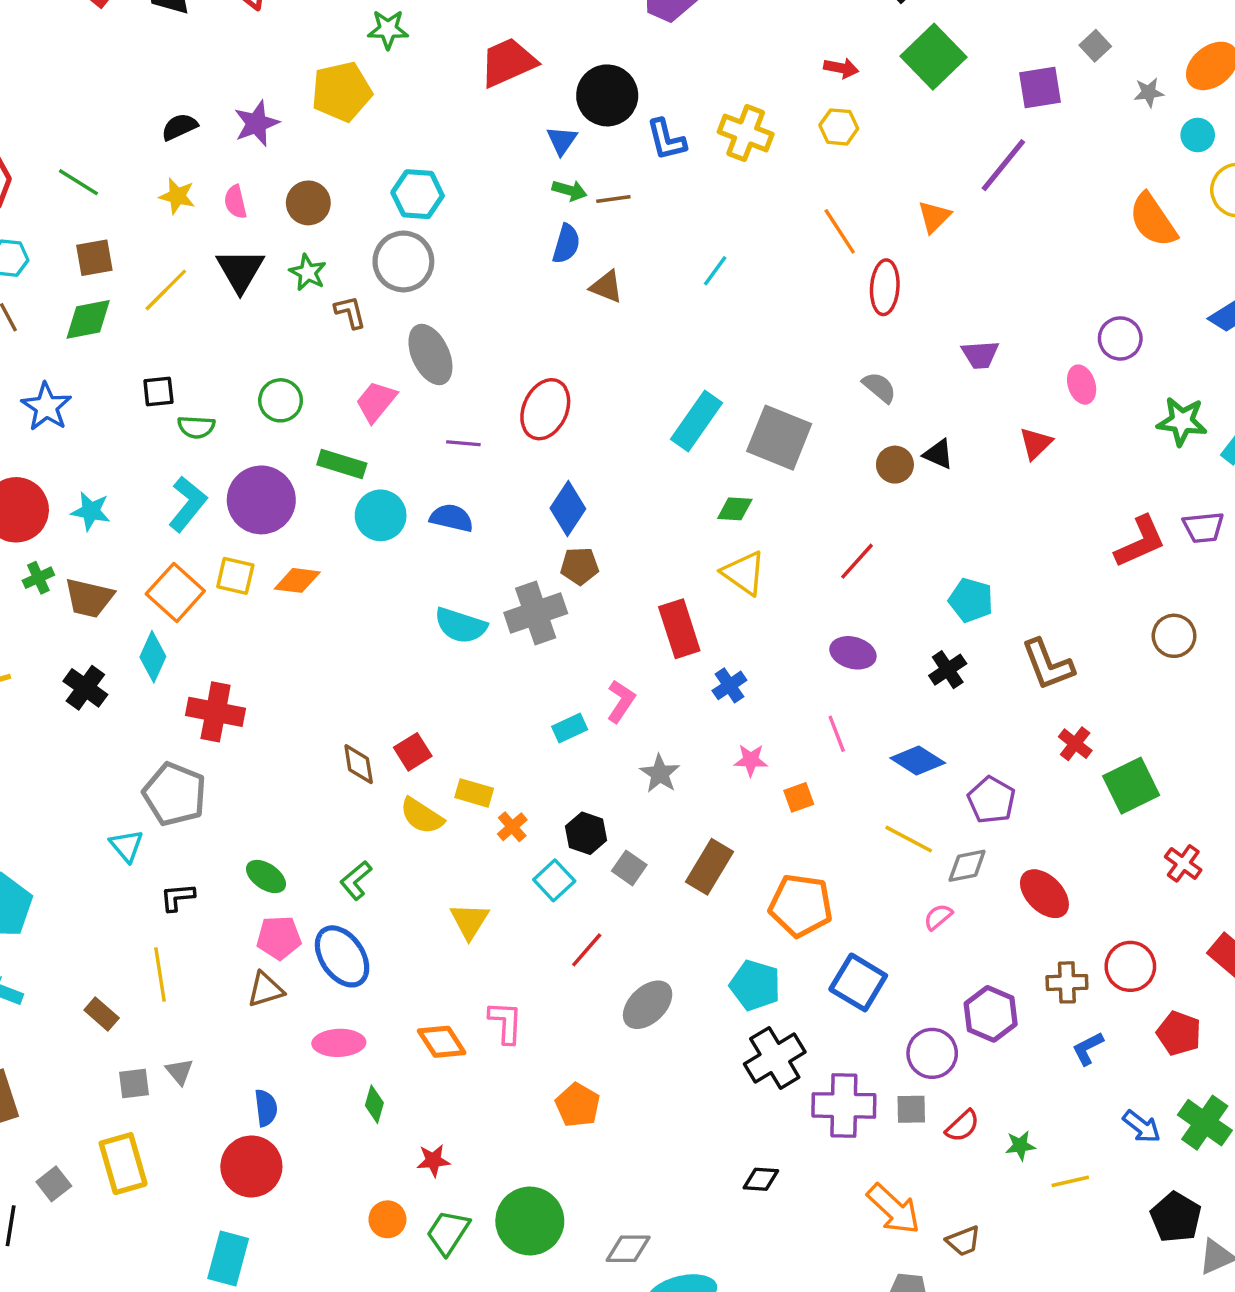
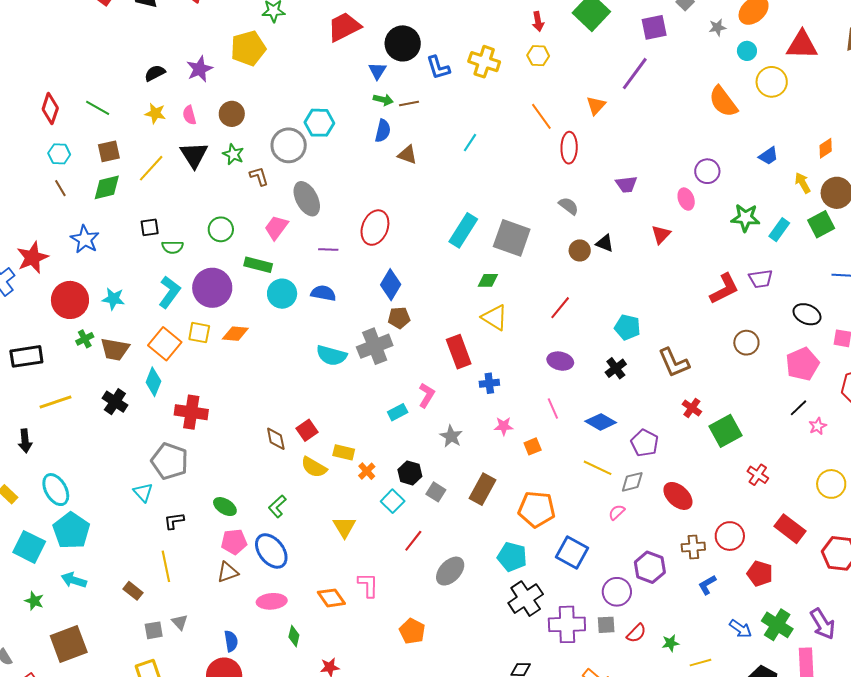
red arrow: (841, 68) -> (538, 21), turned 72
cyan hexagon: (418, 194) -> (319, 123), moved
blue cross: (729, 685) -> (489, 383), turned 30

